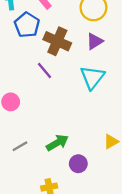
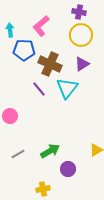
blue pentagon: (27, 25) -> (24, 50), turned -30
cyan triangle: (92, 77) -> (67, 88), moved

